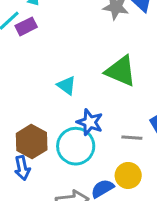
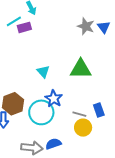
green triangle: (121, 71) -> (81, 69), turned -35
yellow circle: (128, 175) -> (83, 128), moved

